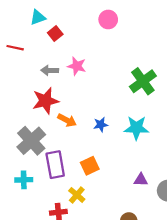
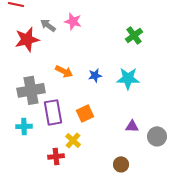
gray arrow: (50, 70) -> (48, 25), turned 35
green cross: (143, 81) -> (134, 35), size x0.7
red star: (45, 101) -> (27, 39), moved
gray cross: (31, 141) -> (31, 90), turned 32

